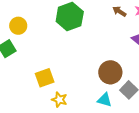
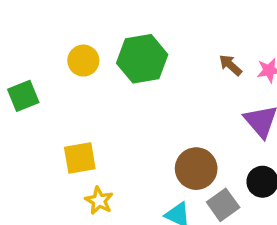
yellow circle: (18, 26) -> (83, 61), moved

